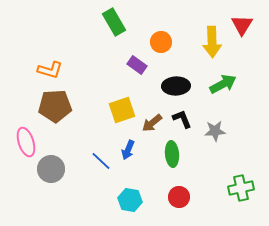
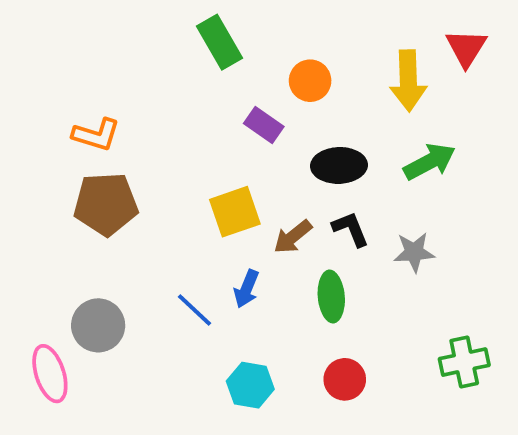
pink ellipse: (26, 142) -> (50, 374), moved

